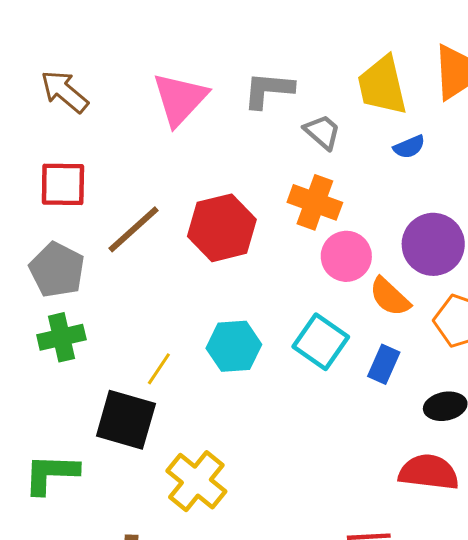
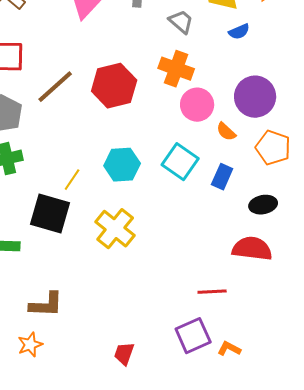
orange semicircle: (390, 297) -> (226, 132), size x0.7
yellow cross: (196, 481) -> (115, 229), moved

